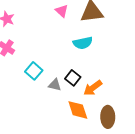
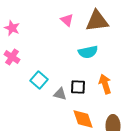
black square: (73, 78) -> (78, 87), turned -35
orange arrow: (93, 88) -> (105, 84), moved, turned 108

